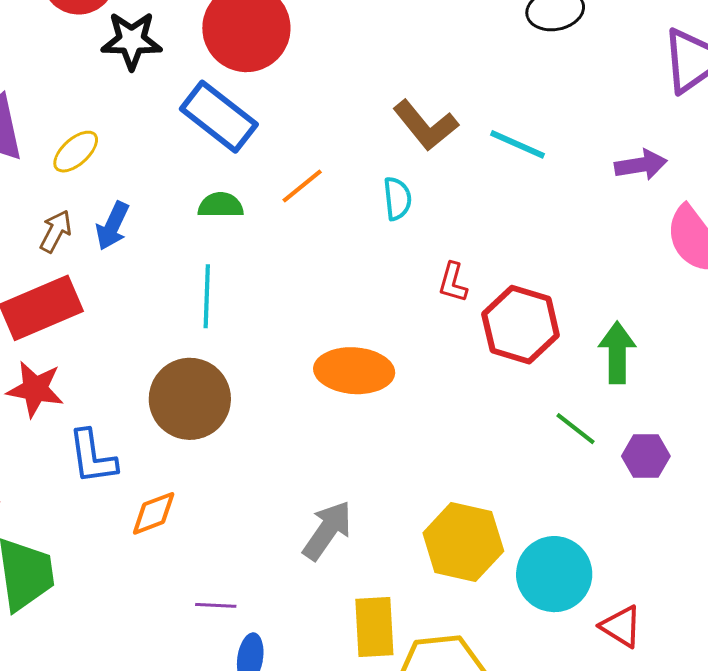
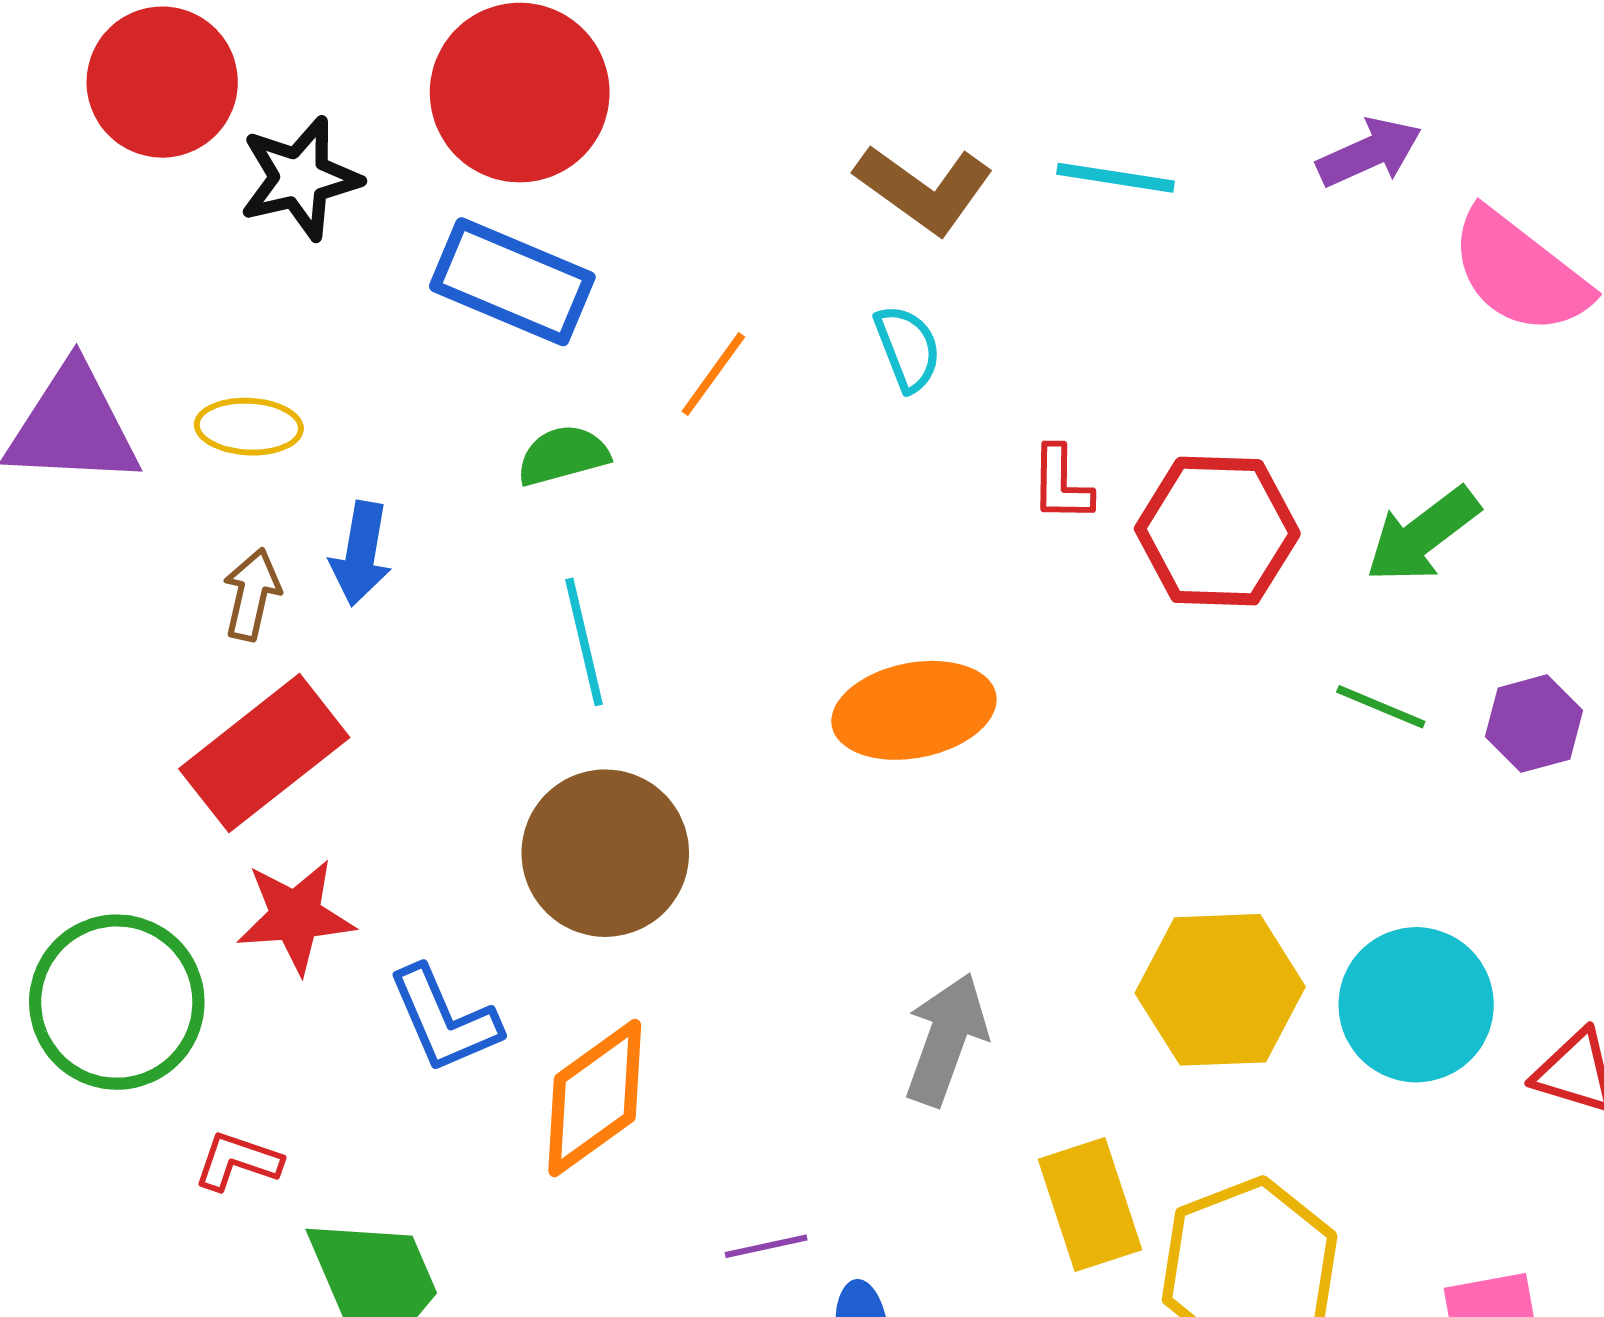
yellow ellipse: (76, 152) -> (249, 427), turned 60
green arrow: (617, 353) -> (1423, 535), turned -112
orange diamond: (154, 513) -> (595, 1098), size x1.5

